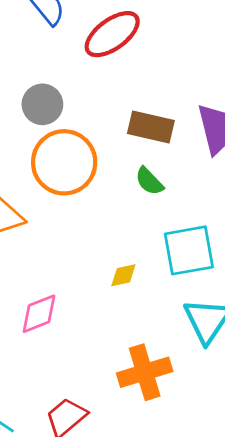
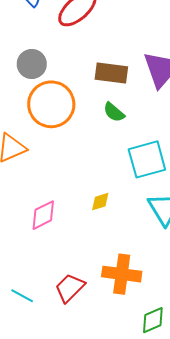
yellow diamond: (123, 275) -> (100, 202), moved
orange cross: (145, 372) -> (122, 274), moved, turned 30

